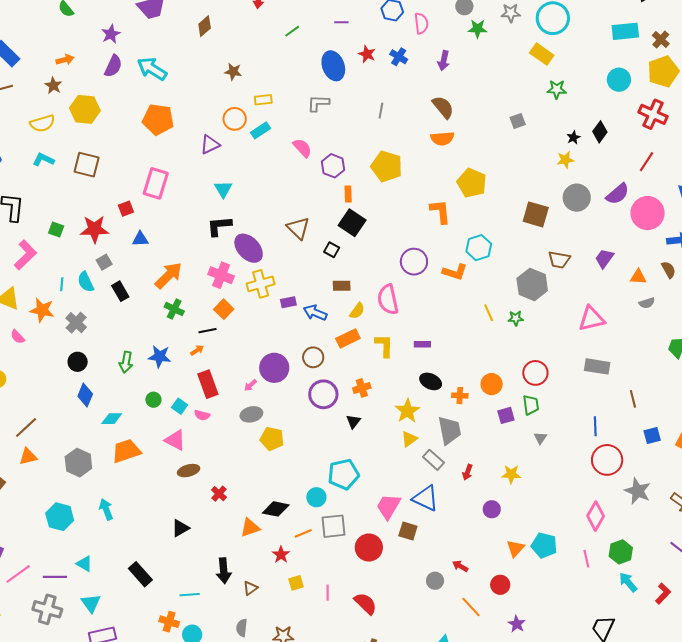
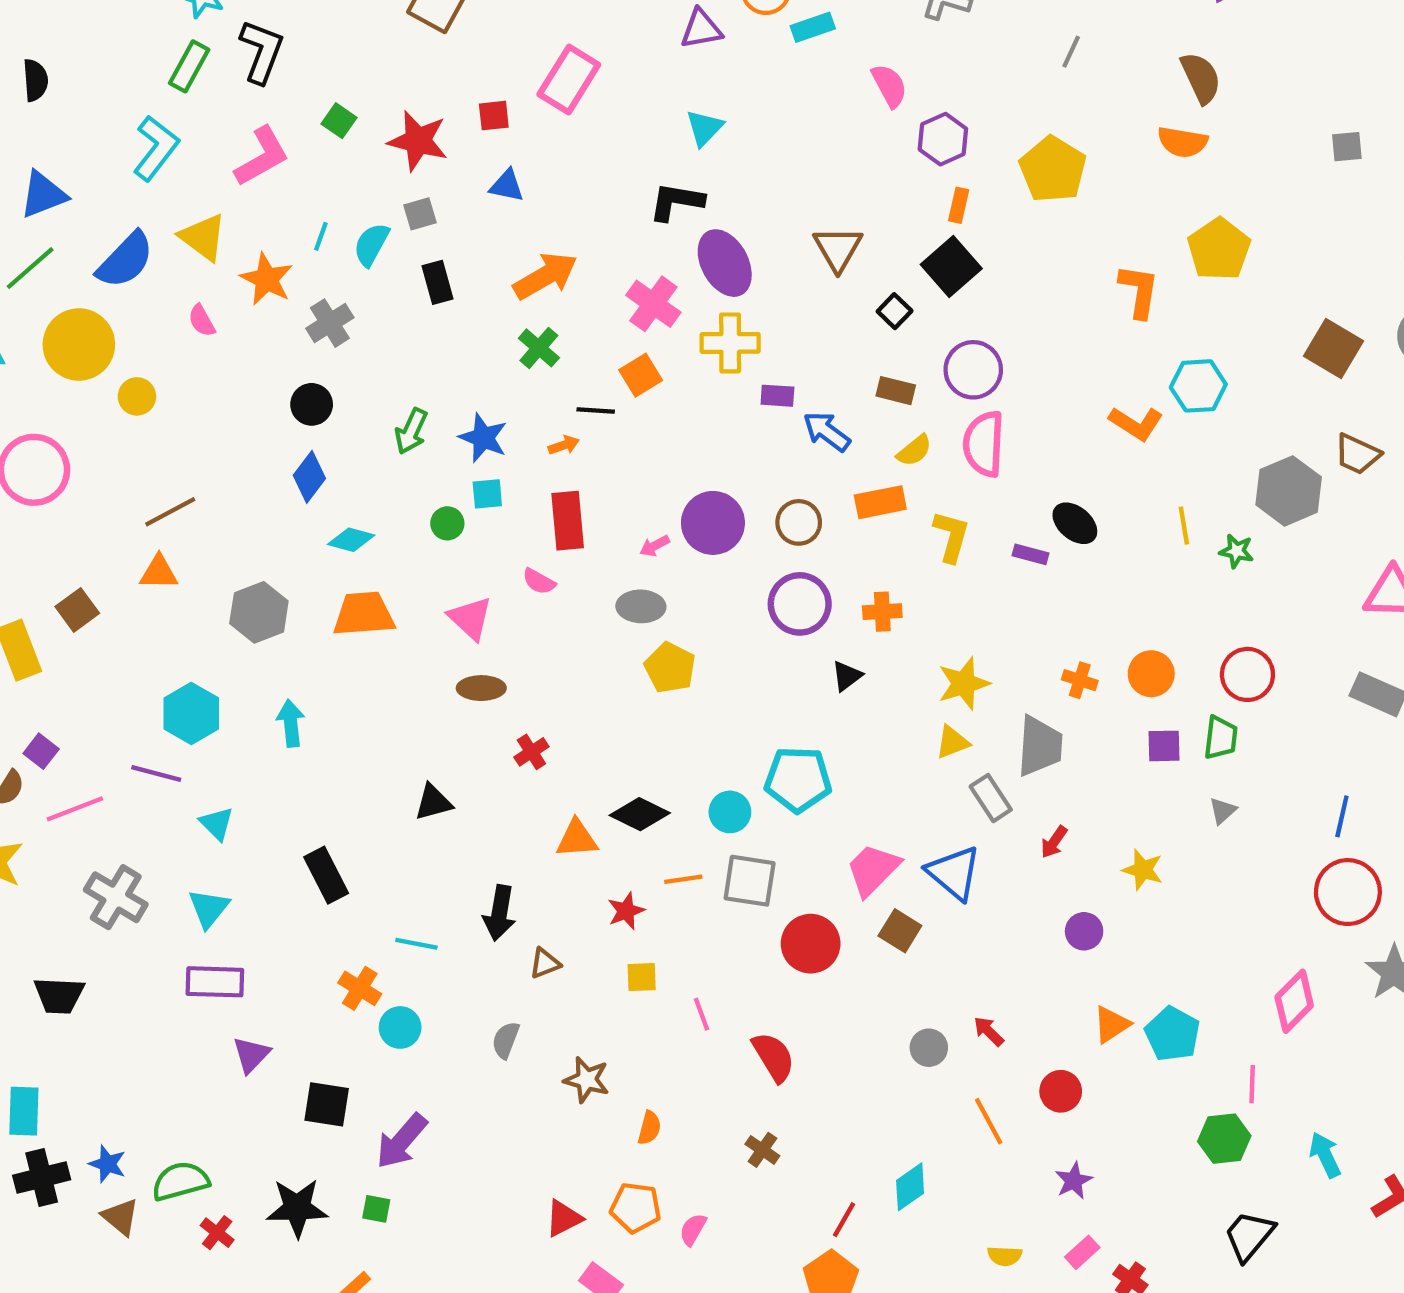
purple circle: (414, 262) -> (973, 370), moved
cyan semicircle: (86, 282) -> (371, 244), turned 40
black ellipse: (431, 381) -> (1075, 523), moved
cyan square: (180, 406) -> (487, 494), moved, turned 35
green hexagon: (621, 552) -> (1224, 1139), moved
purple line: (55, 577) -> (156, 774), moved
pink line: (328, 593) -> (702, 1014), turned -35

